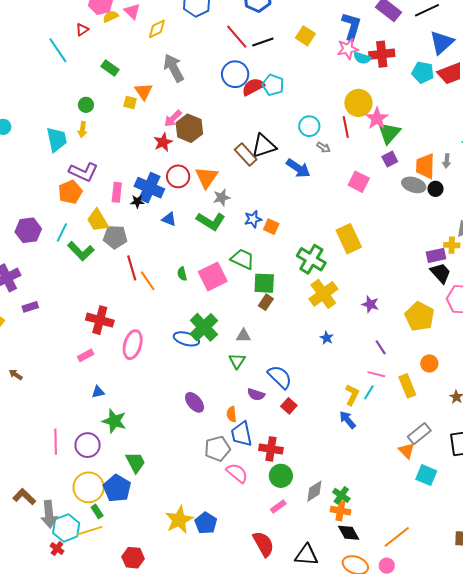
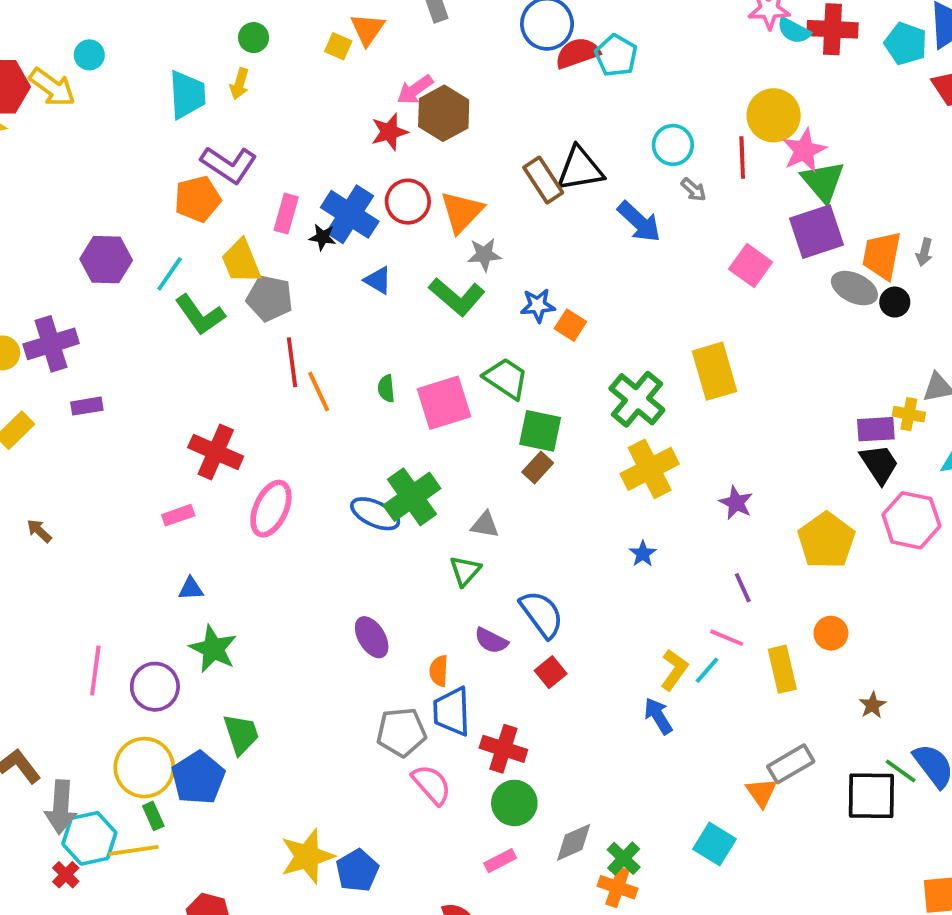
cyan pentagon: (423, 72) -> (906, 44), moved
green triangle: (389, 133) -> (823, 182), turned -30
purple square: (390, 159) -> (817, 232), size x1.8
cyan square: (426, 475) -> (715, 844), moved

